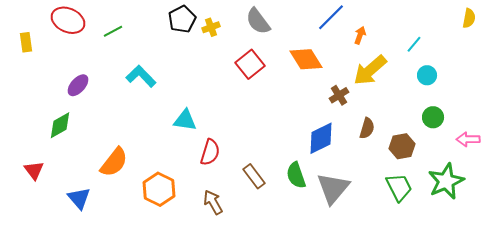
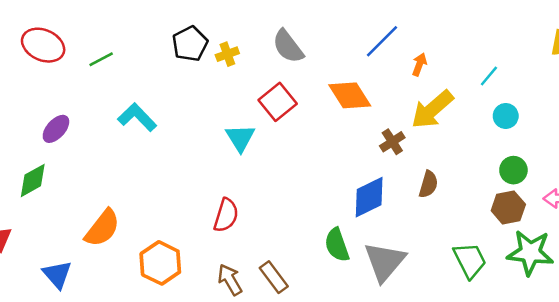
cyan triangle: (185, 120) -> (240, 138), moved, turned 50
brown hexagon: (402, 146) -> (508, 207), moved
brown rectangle: (254, 176) -> (274, 277), moved
green star: (446, 181) -> (530, 253), turned 30

